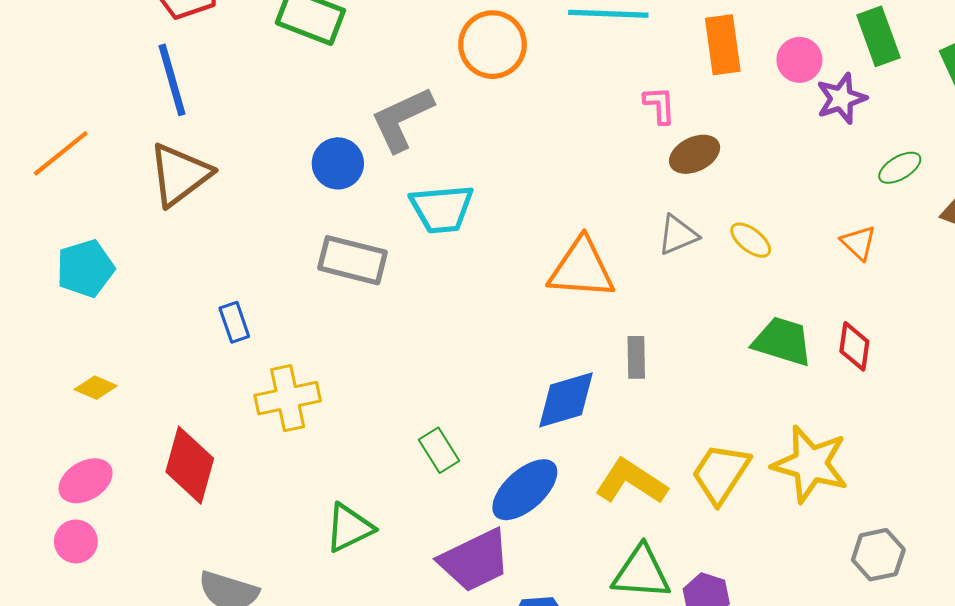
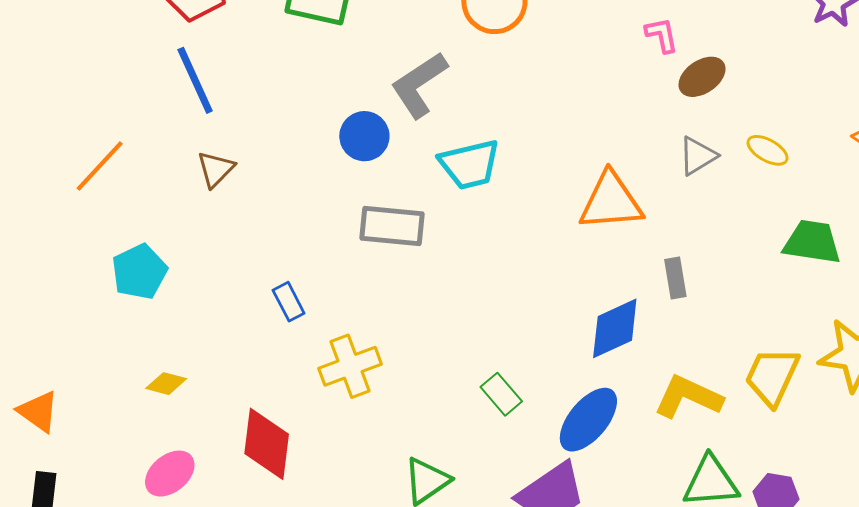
brown triangle: (180, 175) -> (216, 169), size x0.6

